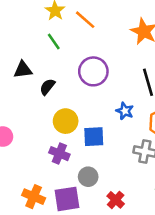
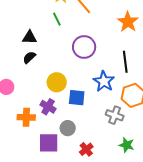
black semicircle: (47, 87) -> (29, 57), moved
blue star: (125, 111) -> (104, 81), size x1.5
orange cross: (34, 197) -> (26, 117), moved, turned -30

